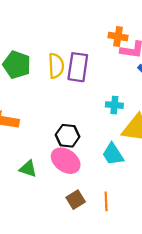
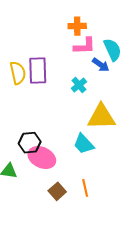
orange cross: (118, 36) -> (77, 26), moved
cyan cross: (114, 105) -> (79, 85), moved, turned -35
black hexagon: (68, 136) -> (30, 143), moved

